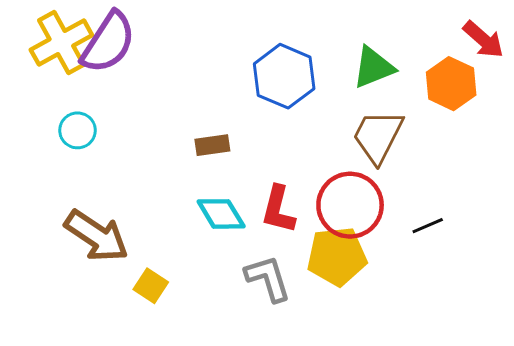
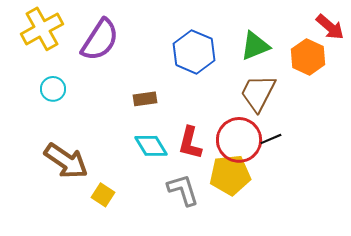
purple semicircle: (108, 42) -> (100, 40), moved
black line: (428, 226) -> (271, 139), moved

